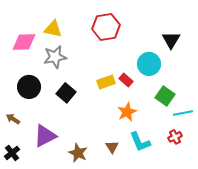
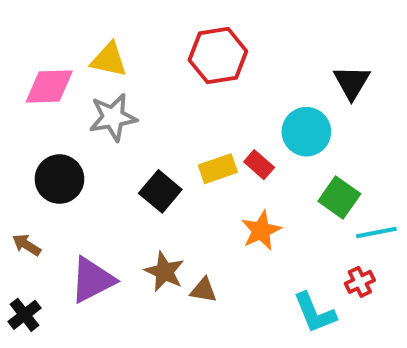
black square: (66, 93) -> (160, 191), moved
cyan L-shape: (140, 142) -> (315, 313), moved
brown triangle: (112, 147) -> (204, 290), moved, turned -48
brown star: (78, 153) -> (164, 272), moved

